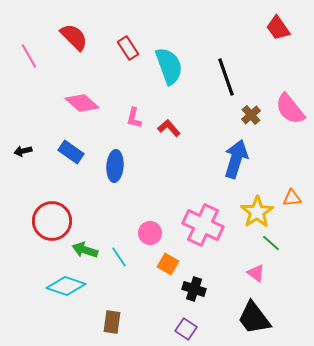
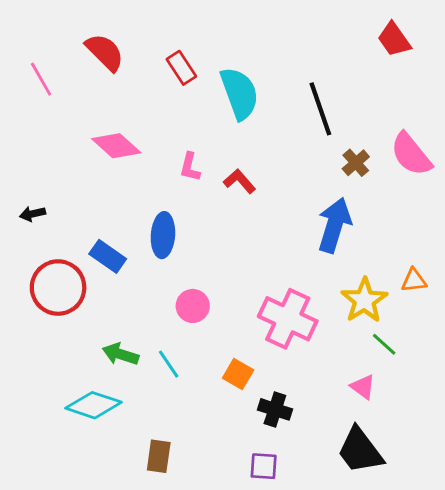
blue rectangle: (71, 152) -> (108, 256), moved
red circle: (52, 221) -> (58, 288), moved
pink circle: (150, 233) -> (193, 306), moved
purple square: (186, 329) -> (264, 466), turned -30

